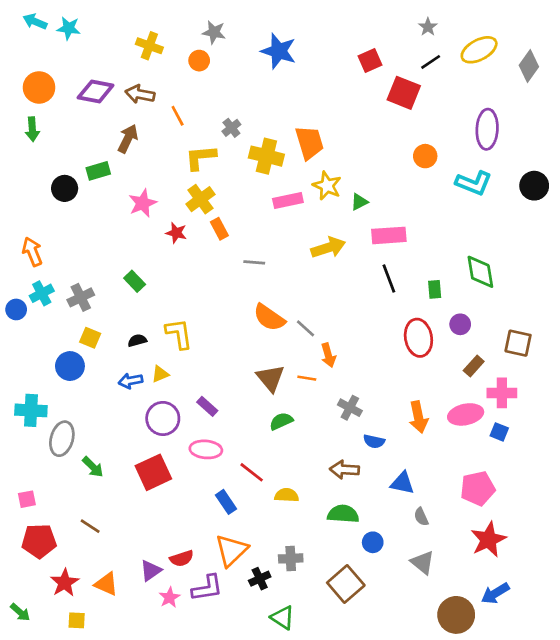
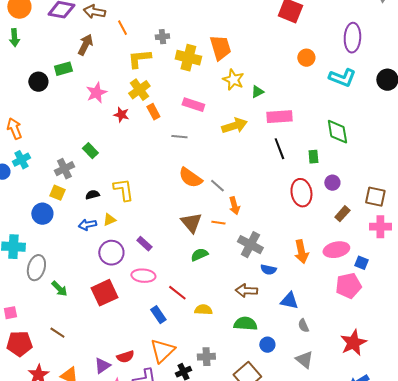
gray cross: (231, 128) -> (162, 37), turned 32
pink rectangle: (288, 200) -> (193, 105), moved, turned 30
green diamond: (480, 272) -> (337, 132), moved
gray cross: (81, 297) -> (64, 169), moved
pink cross: (502, 393) -> (380, 227), moved
gray cross: (350, 408) -> (250, 245), size x1.4
pink pentagon: (478, 488) -> (348, 286), moved

